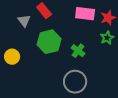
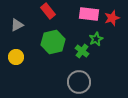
gray triangle: (24, 21) -> (17, 25), moved, turned 40
green star: (107, 38) -> (96, 39), moved

